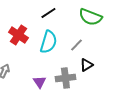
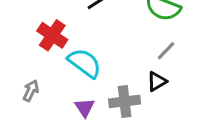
cyan semicircle: (48, 42) -> (85, 63), moved, turned -70
gray line: (76, 45) -> (166, 51), moved

